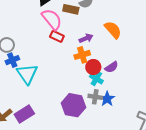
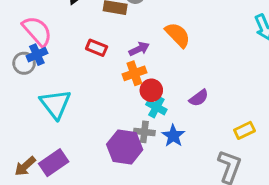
pink semicircle: (52, 19) -> (37, 31), moved
blue cross: (12, 60) -> (37, 55), moved
purple semicircle: (112, 67) -> (199, 98), moved
gray cross: (95, 97) -> (144, 132), moved

